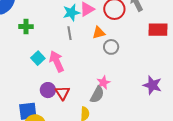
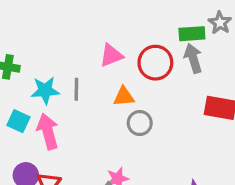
cyan star: (71, 13) -> (45, 90), moved
cyan square: (38, 58) -> (18, 121), turned -32

